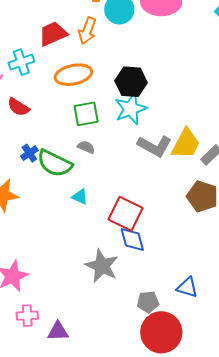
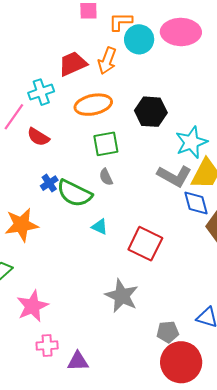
cyan star: (131, 109) -> (191, 142), moved
gray semicircle: (86, 147) -> (106, 177), turned -138
blue diamond: (132, 239) -> (196, 203), moved

